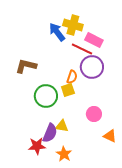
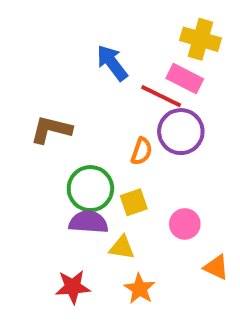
yellow cross: (73, 25) -> (200, 39), moved
yellow square: (68, 90) -> (134, 202), moved
purple semicircle: (50, 133) -> (88, 222), moved, turned -108
orange star: (64, 154) -> (140, 289), moved

